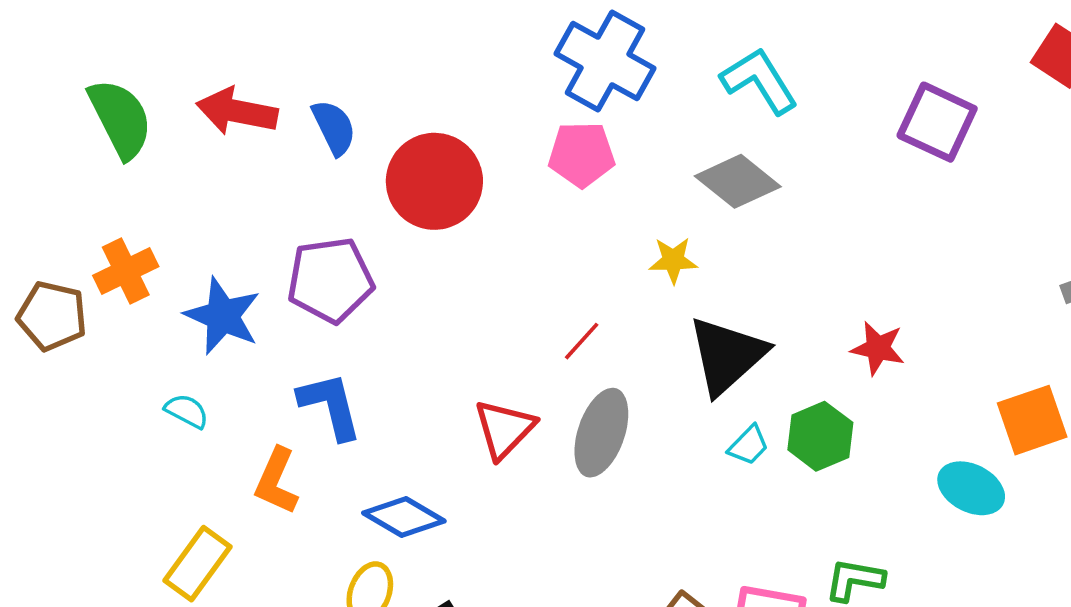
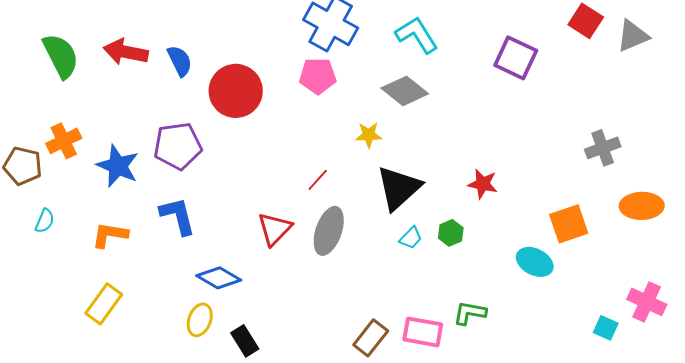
cyan semicircle: (187, 411) -> (45, 221), moved, turned 85
green hexagon: (820, 436) -> (451, 233), size x0.7
orange L-shape: (276, 481) -> (110, 235), moved, turned 75

